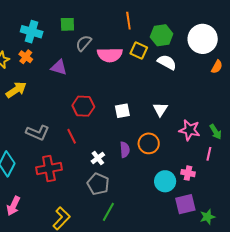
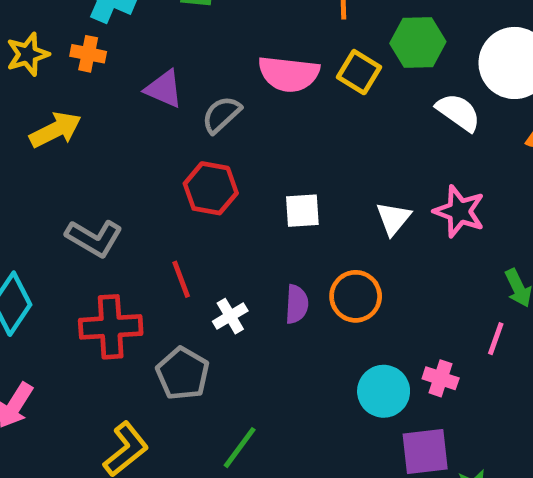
gray semicircle: (84, 43) -> (221, 115), moved
orange cross: (26, 57) -> (88, 54), turned -32
white semicircle: (167, 62) -> (458, 112), moved
pink star: (190, 130) -> (459, 211), moved
red line: (72, 136) -> (181, 279), moved
gray pentagon: (98, 184) -> (183, 374), moved

